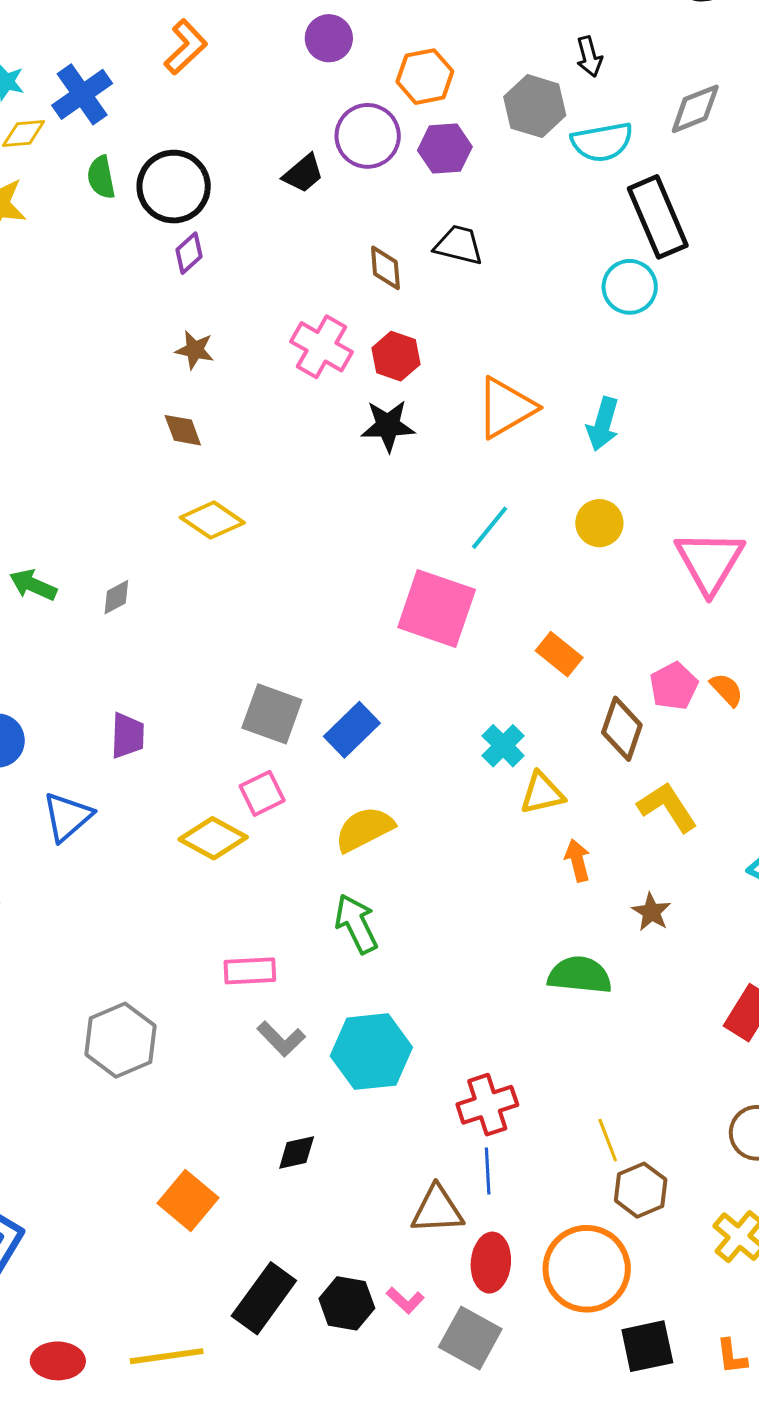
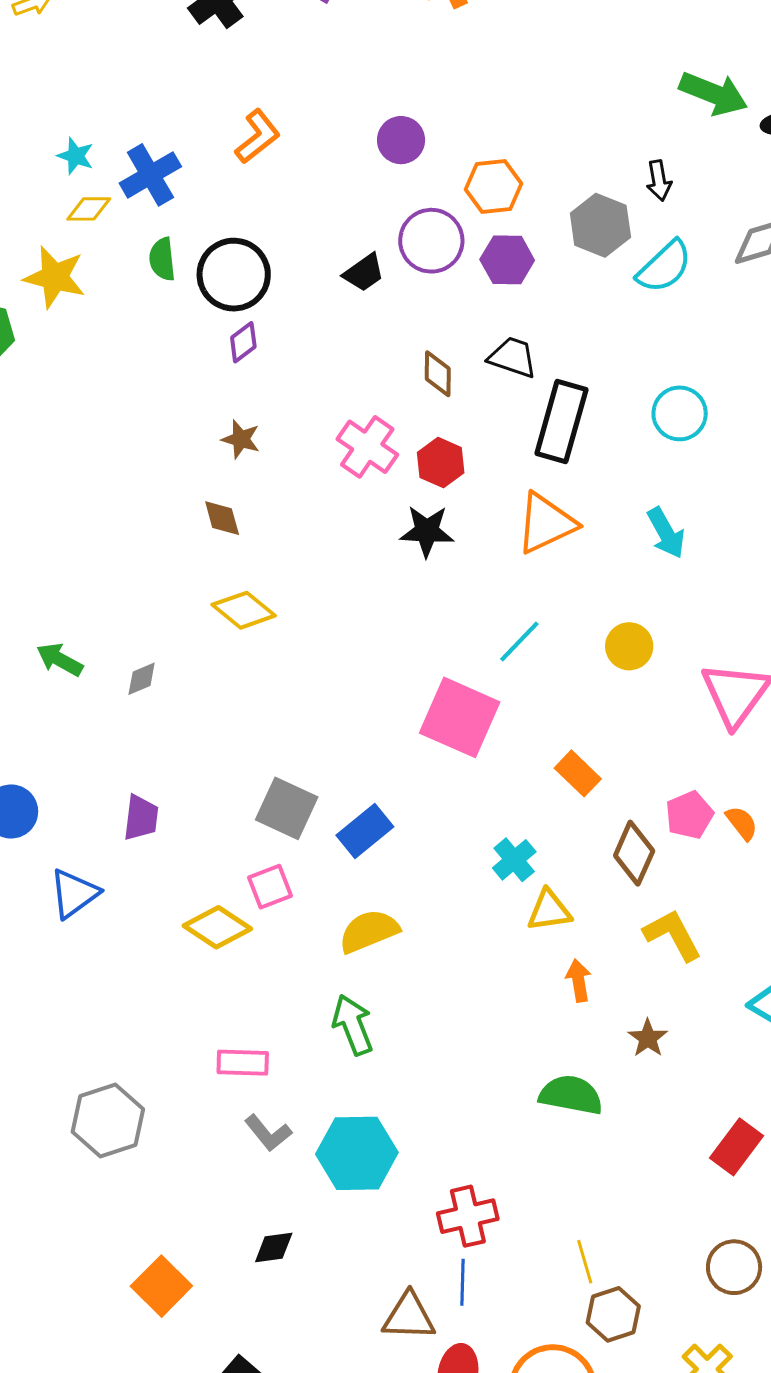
cyan semicircle: (602, 142) -> (664, 267), turned -38
black rectangle: (658, 217) -> (561, 421), moved, turned 34
cyan arrow: (603, 424) -> (666, 533), moved, turned -50

